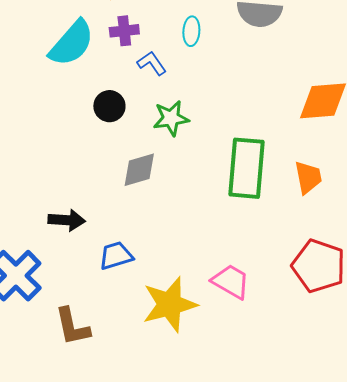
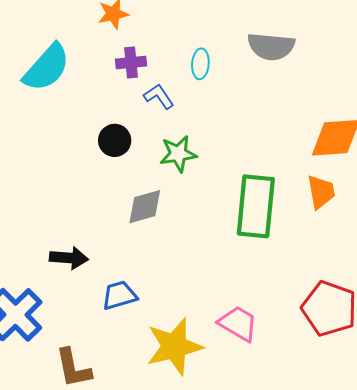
cyan semicircle: (72, 43) -> (47, 68), moved
orange trapezoid: (308, 177) -> (321, 192), moved

